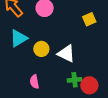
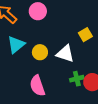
yellow square: (89, 19) -> (85, 35), moved
pink semicircle: (34, 82) -> (37, 86), size x1.5

